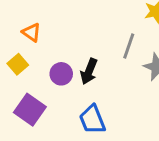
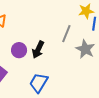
blue trapezoid: (92, 120) -> (39, 83), turned 50

